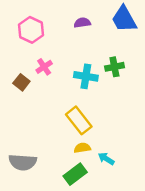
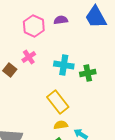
pink hexagon: (31, 30) -> (34, 26), moved
green cross: (114, 67) -> (88, 73), moved

